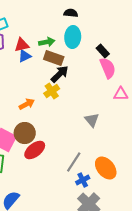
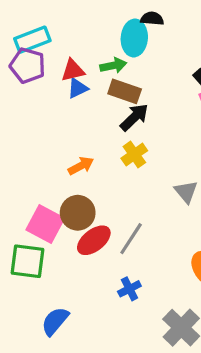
cyan ellipse: (73, 37) -> (134, 38), moved
yellow cross: (52, 91) -> (134, 154), moved
gray line: (74, 162) -> (131, 239), moved
blue cross: (83, 180) -> (129, 289), moved

